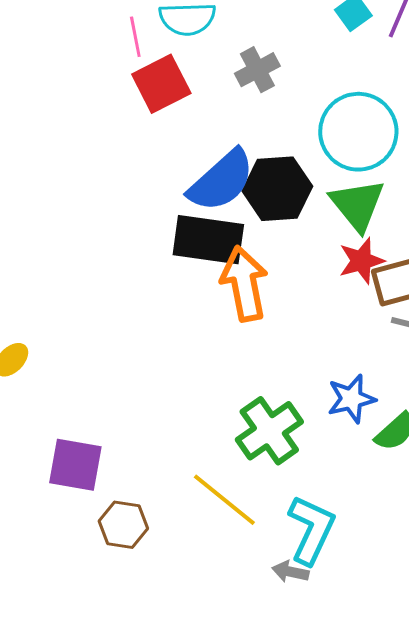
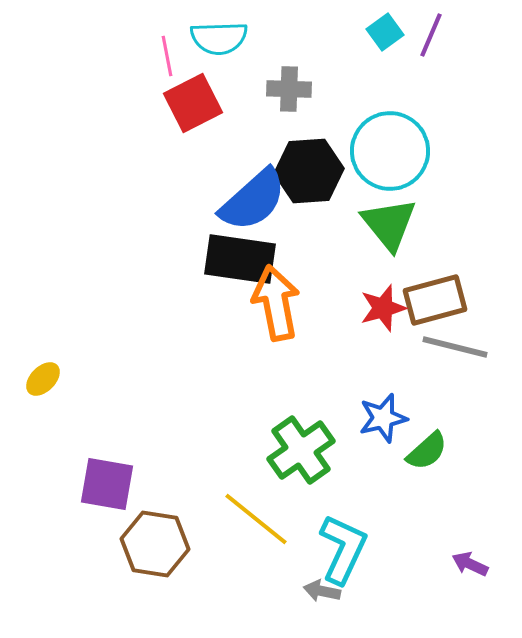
gray cross: (257, 70) -> (289, 89), turned 30
black hexagon: (277, 189) -> (309, 171), moved
red star: (361, 261) -> (383, 308), moved
brown hexagon: (123, 525) -> (155, 544), size x1.4

